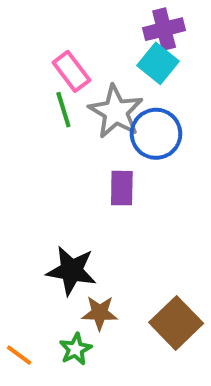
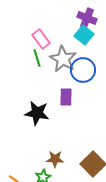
purple cross: (164, 29) -> (87, 18), turned 36
black star: (71, 271) -> (37, 113), moved

